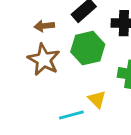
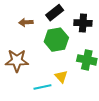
brown star: (44, 60) -> (17, 61), moved, turned -30

